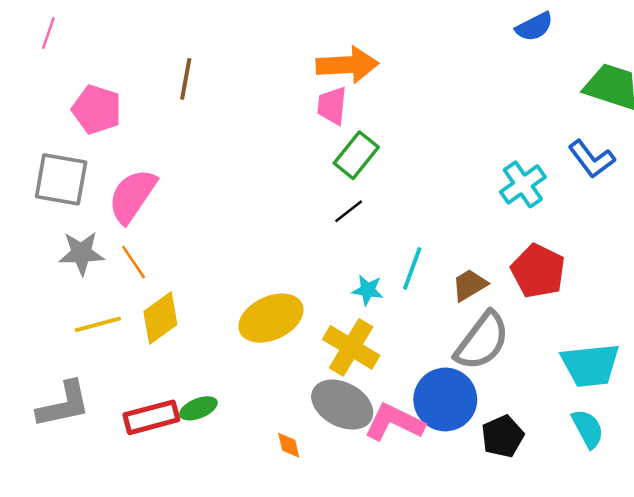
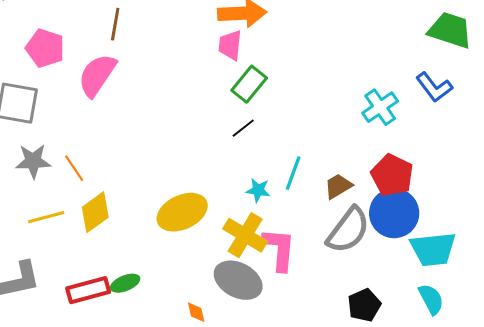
pink semicircle: (132, 196) -> (97, 75), moved
blue circle: (445, 399) -> (394, 213), moved
pink L-shape: (394, 422) -> (279, 249), moved, turned 69

